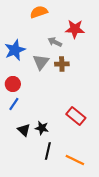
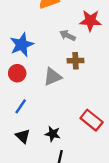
gray triangle: (41, 62) -> (53, 77), moved, turned 30
red circle: (13, 84) -> (17, 73), moved
black triangle: (24, 130) -> (23, 136), moved

